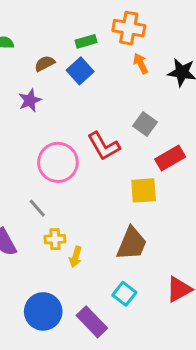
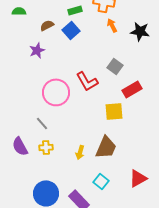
yellow cross: (55, 239) -> (46, 147), moved
yellow arrow: (76, 257) -> (80, 152), moved

